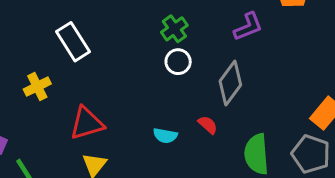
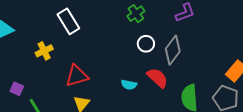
white circle: (178, 62) -> (146, 44), moved
red semicircle: (208, 125) -> (157, 78), size x1.6

